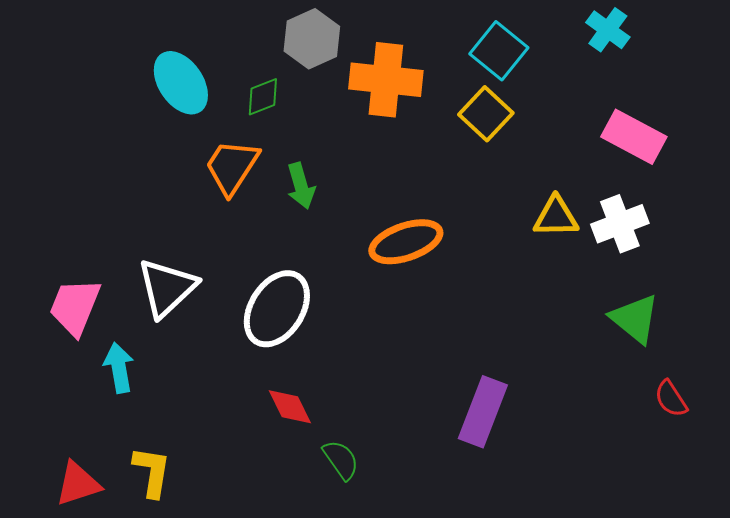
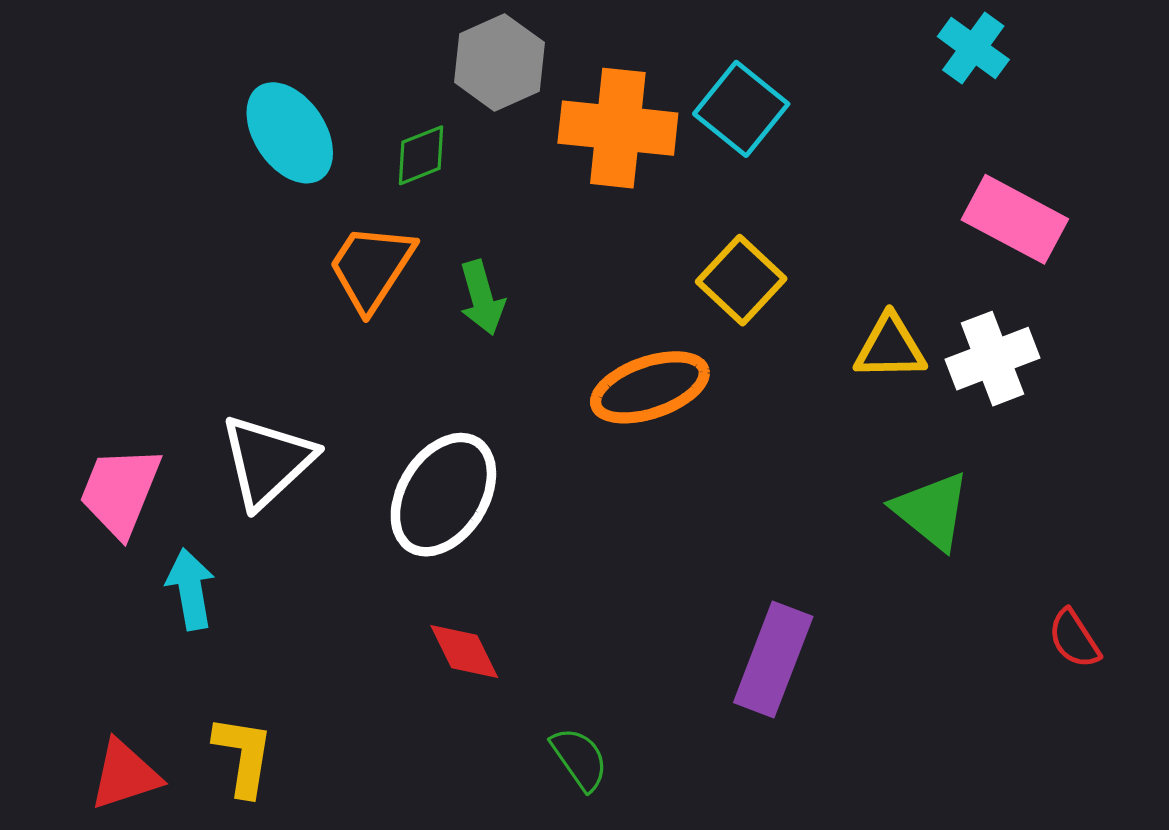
cyan square: (499, 51) -> (741, 109), moved
yellow square: (486, 114) -> (741, 280), moved
green triangle: (635, 319) -> (932, 511), moved
green semicircle: (341, 460) -> (579, 759), moved

